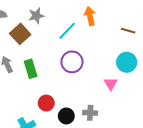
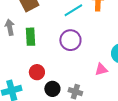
pink triangle: (111, 84) -> (101, 69), turned 32

